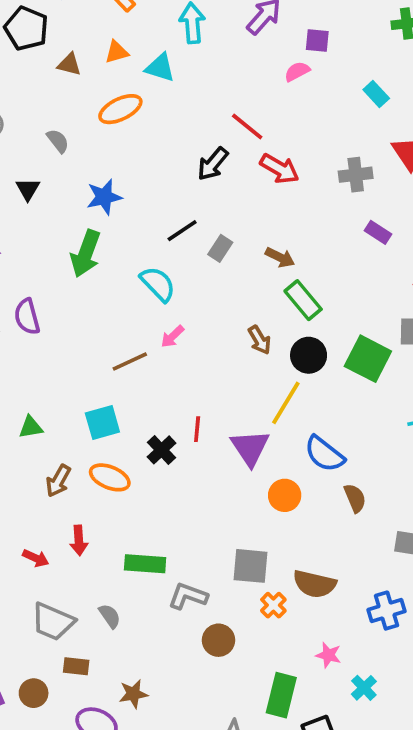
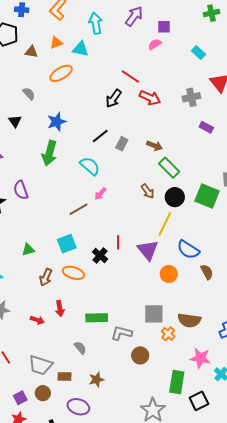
gray trapezoid: (53, 622) -> (40, 365), moved
pink star: (328, 655) -> (200, 358), size x1.5
brown star: (133, 694) -> (96, 380), moved

